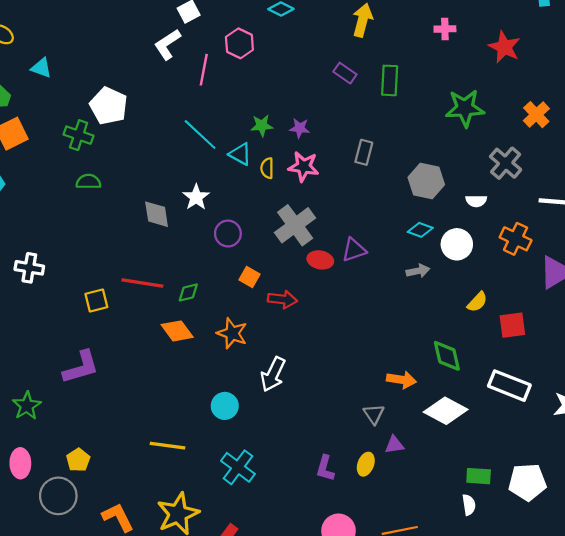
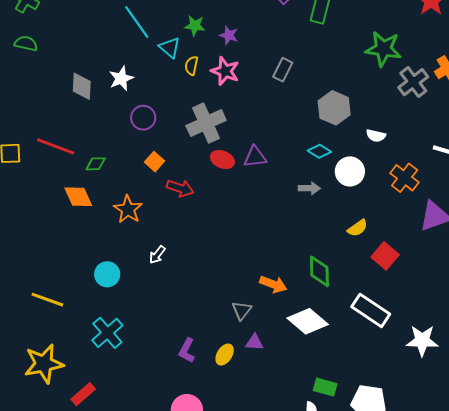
gray cross: (506, 163) -> (413, 82), moved
red square: (512, 325) -> (385, 256), turned 36
white arrow: (273, 374) -> (157, 255), size x0.6

